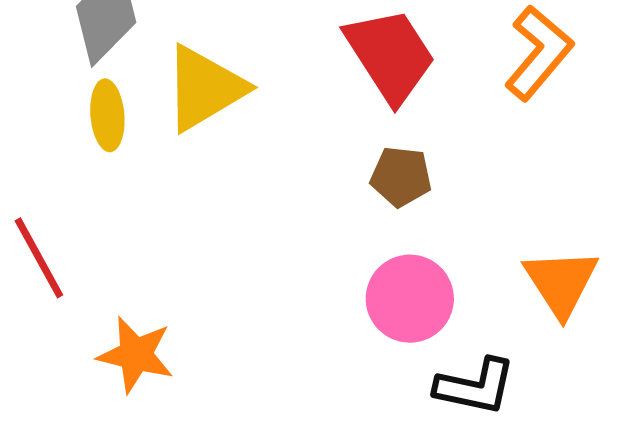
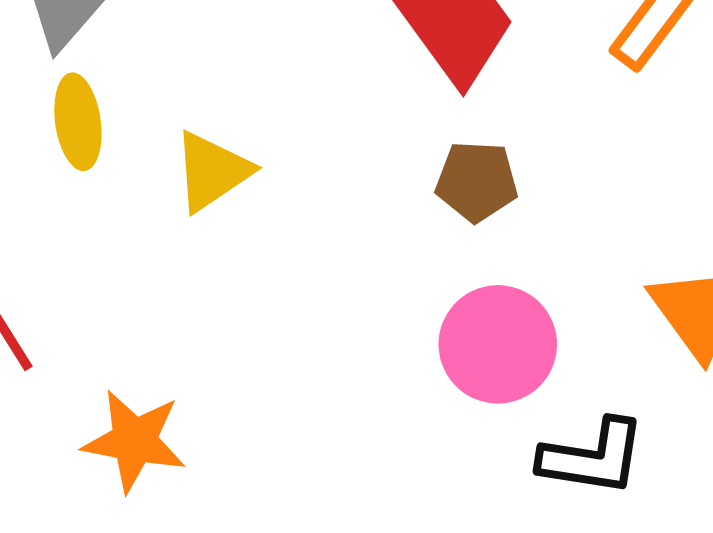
yellow triangle: (205, 88) -> (212, 171), moved, size x0.7

